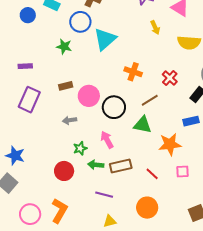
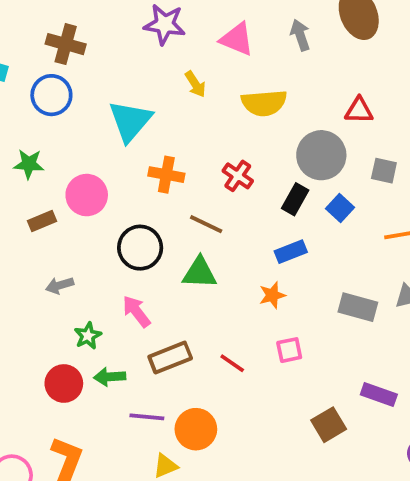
cyan triangle: (105, 39) -> (130, 121), moved
green star: (64, 47) -> (29, 164), moved
pink circle: (89, 96) -> (87, 195), moved
brown line: (150, 100) -> (206, 224), turned 66
orange star: (170, 144) -> (272, 295), moved, size x0.6
green arrow: (96, 165) -> (110, 377), moved
orange circle: (147, 208) -> (196, 429), moved

